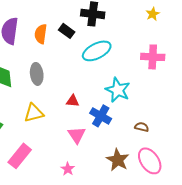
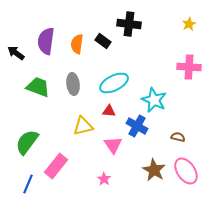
cyan ellipse: (97, 51) -> (114, 83), moved
yellow triangle: (34, 113) -> (83, 126), moved

